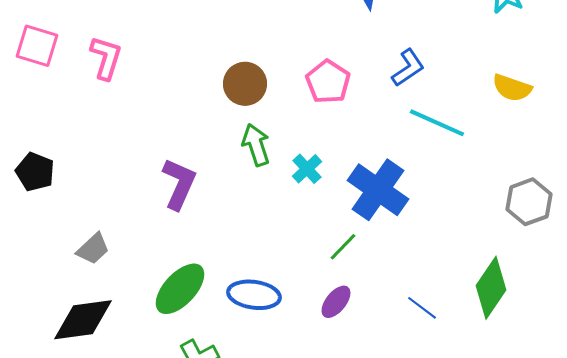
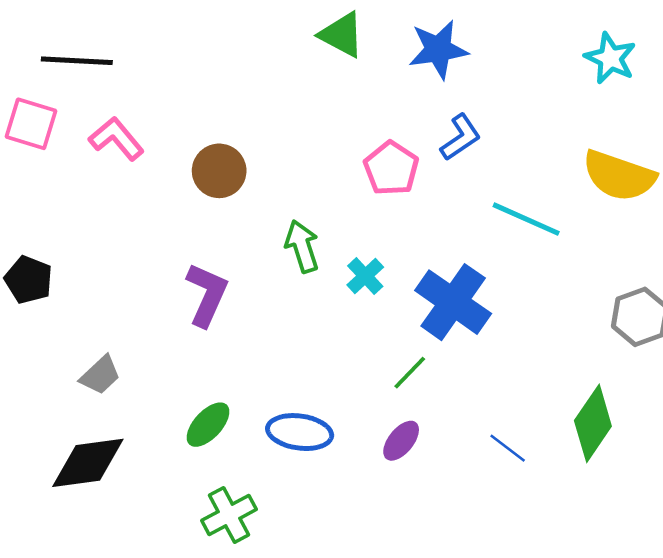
pink L-shape: (106, 58) -> (116, 139), turned -57
blue L-shape: (408, 68) -> (461, 137), moved
brown circle: (245, 84) -> (219, 171), moved
yellow semicircle: (512, 88) -> (619, 176), size x1.5
green ellipse: (180, 289) -> (208, 425), size x0.7

